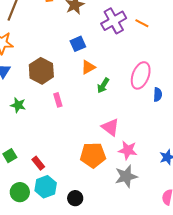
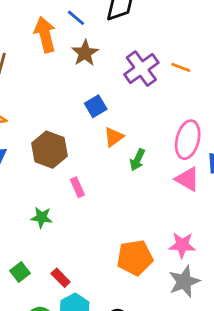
green star: (18, 105) -> (42, 217), moved
pink triangle: (110, 127) -> (188, 179), moved

